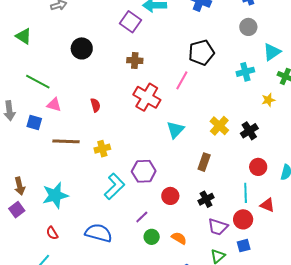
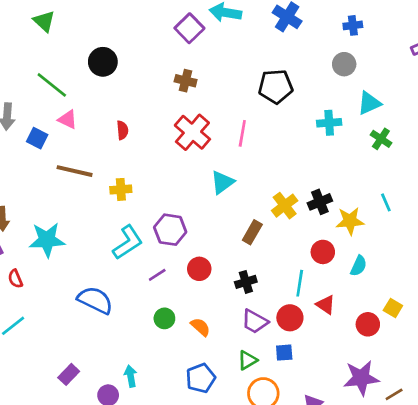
black circle: (82, 48) -> (103, 62), moved
pink line: (182, 80) -> (242, 133), moved, turned -30
yellow star: (268, 100) -> (350, 221), moved, size x1.5
yellow cross: (219, 126) -> (285, 206), moved
purple line: (142, 217) -> (157, 275), moved
red semicircle: (52, 233) -> (15, 279), moved

